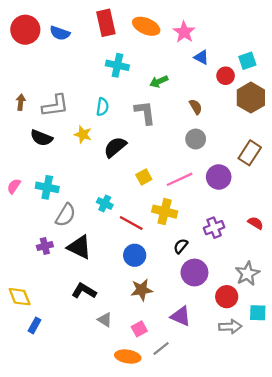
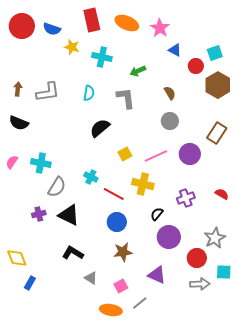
yellow star: (83, 134) -> (72, 47), moved
black semicircle: (41, 138) -> (19, 123), moved

